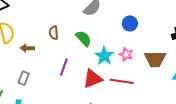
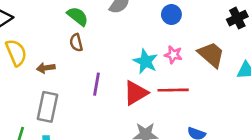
green semicircle: (84, 38) -> (78, 16), moved
brown trapezoid: (155, 59) -> (211, 55), turned -130
gray rectangle: (24, 78) -> (48, 107), size x1.6

